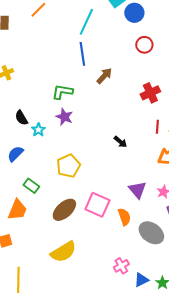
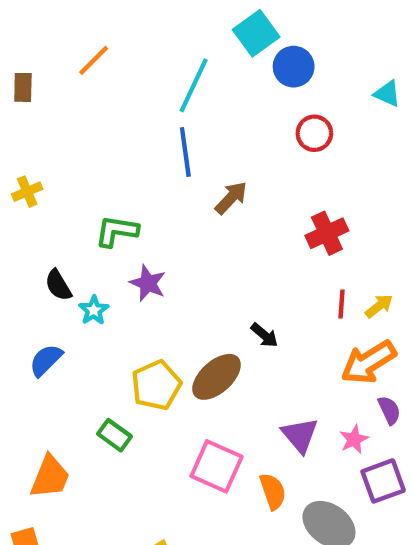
green L-shape: (62, 92) -> (117, 231), moved
green rectangle: (31, 186) -> (115, 435), moved
brown ellipse: (64, 210) -> (217, 377), moved

